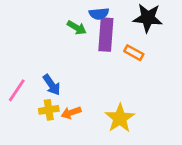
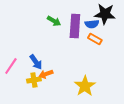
blue semicircle: (99, 14) -> (92, 24), moved
orange arrow: (71, 113) -> (46, 74), moved

